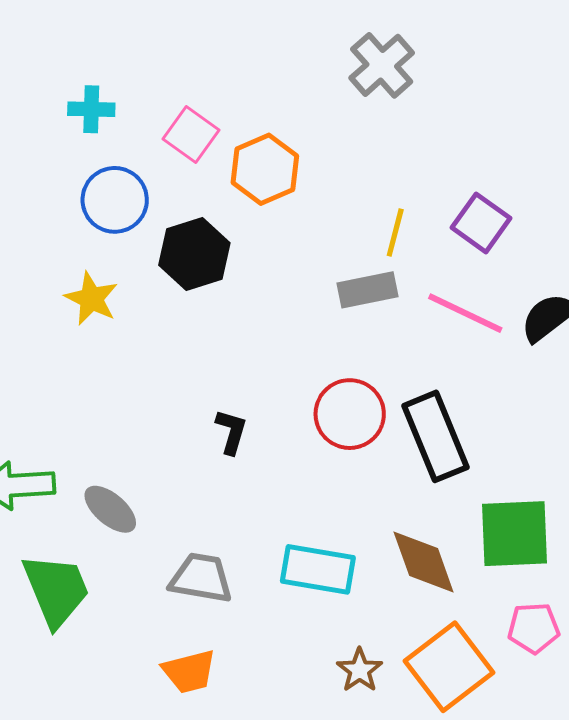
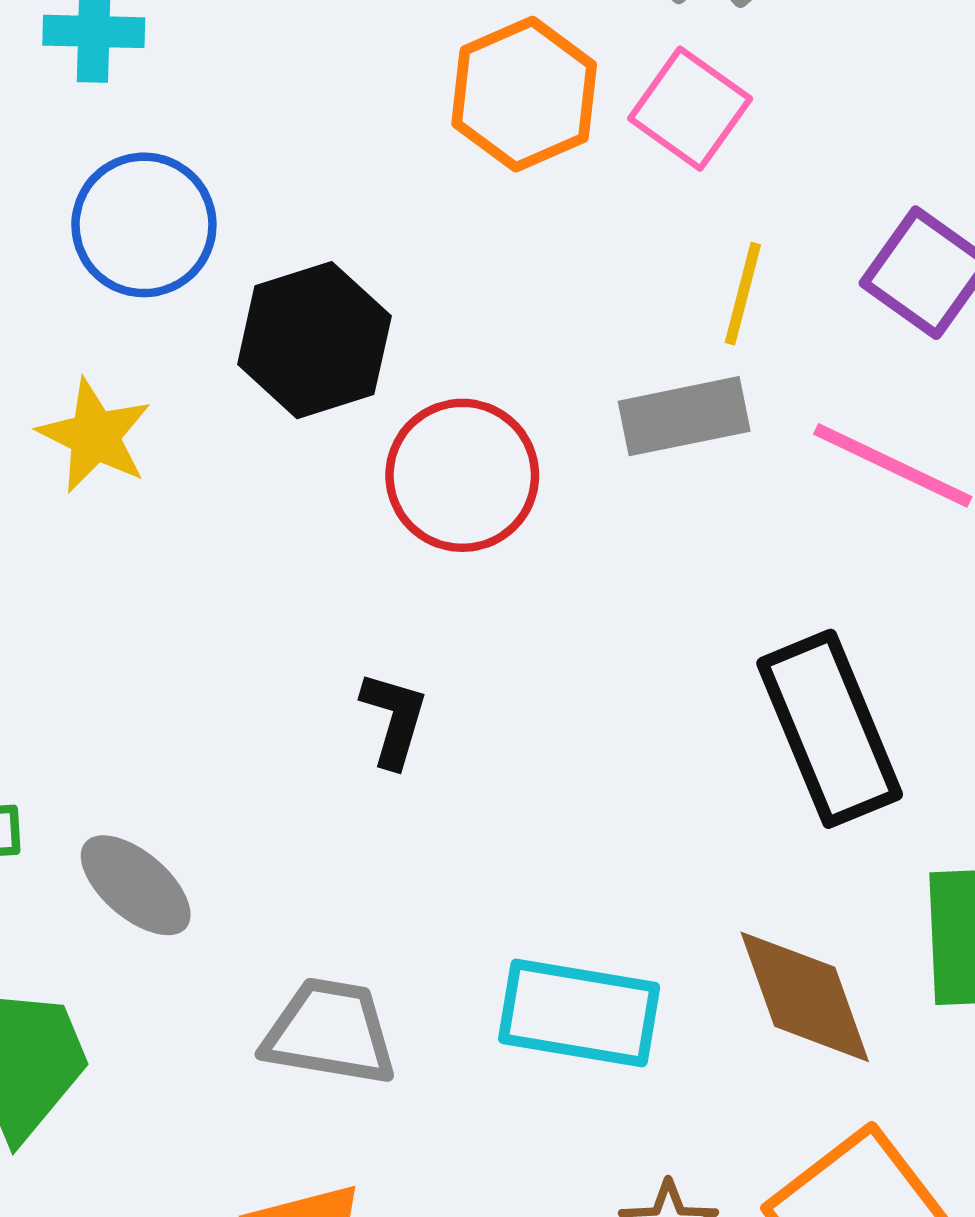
pink square: (191, 135) -> (690, 109), moved
orange hexagon: (265, 169) -> (524, 94), moved
red circle: (350, 414) -> (462, 475), moved

